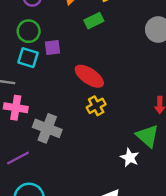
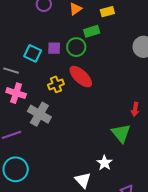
green circle: (29, 31) -> (76, 47), moved
yellow cross: (96, 106) -> (56, 84), moved
white star: (130, 158) -> (104, 163), moved

